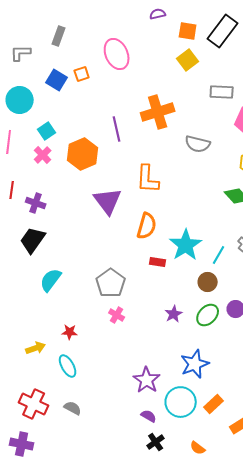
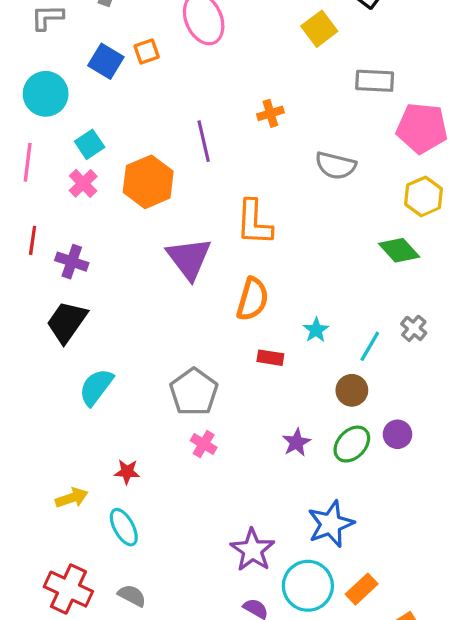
orange cross: (158, 112) -> (270, 113), size x0.5
cyan star: (186, 245) -> (316, 330), size x0.5

